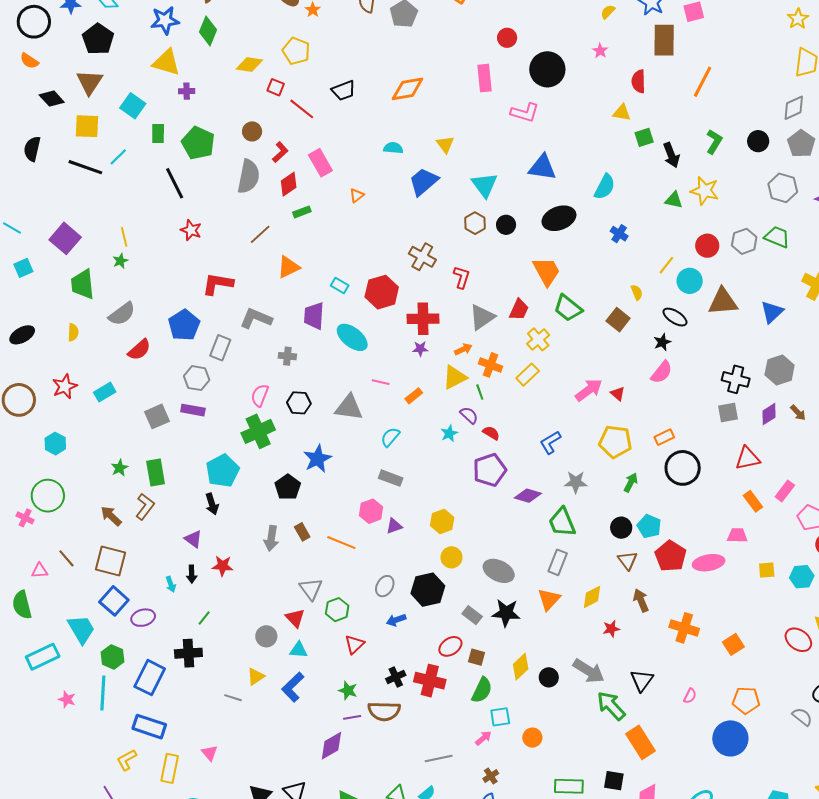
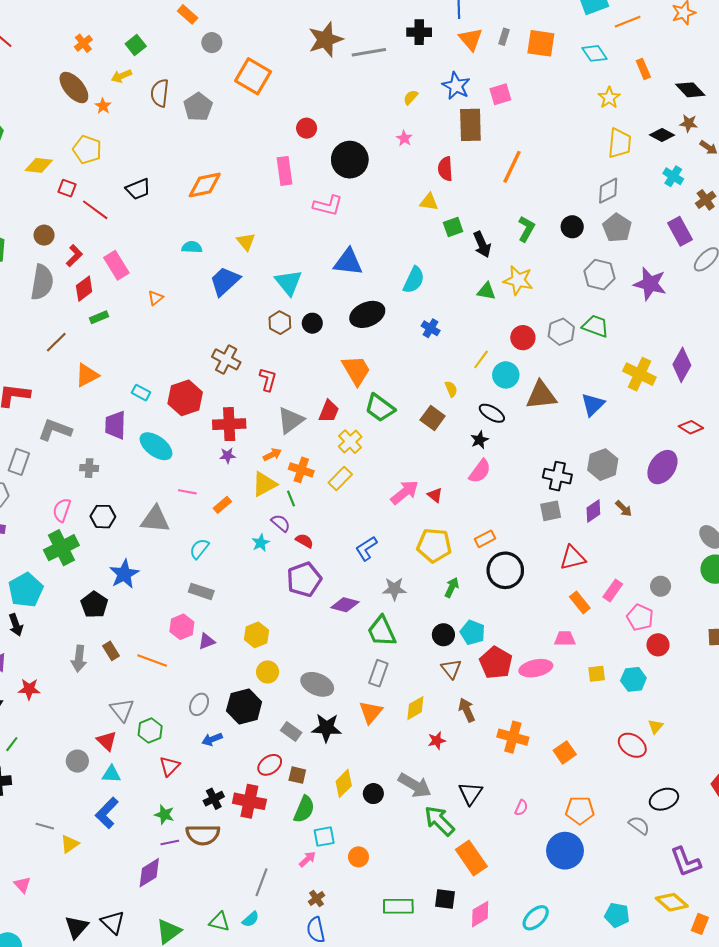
yellow triangle: (256, 676) -> (70, 844), moved
gray line: (439, 759) -> (261, 882), turned -56

